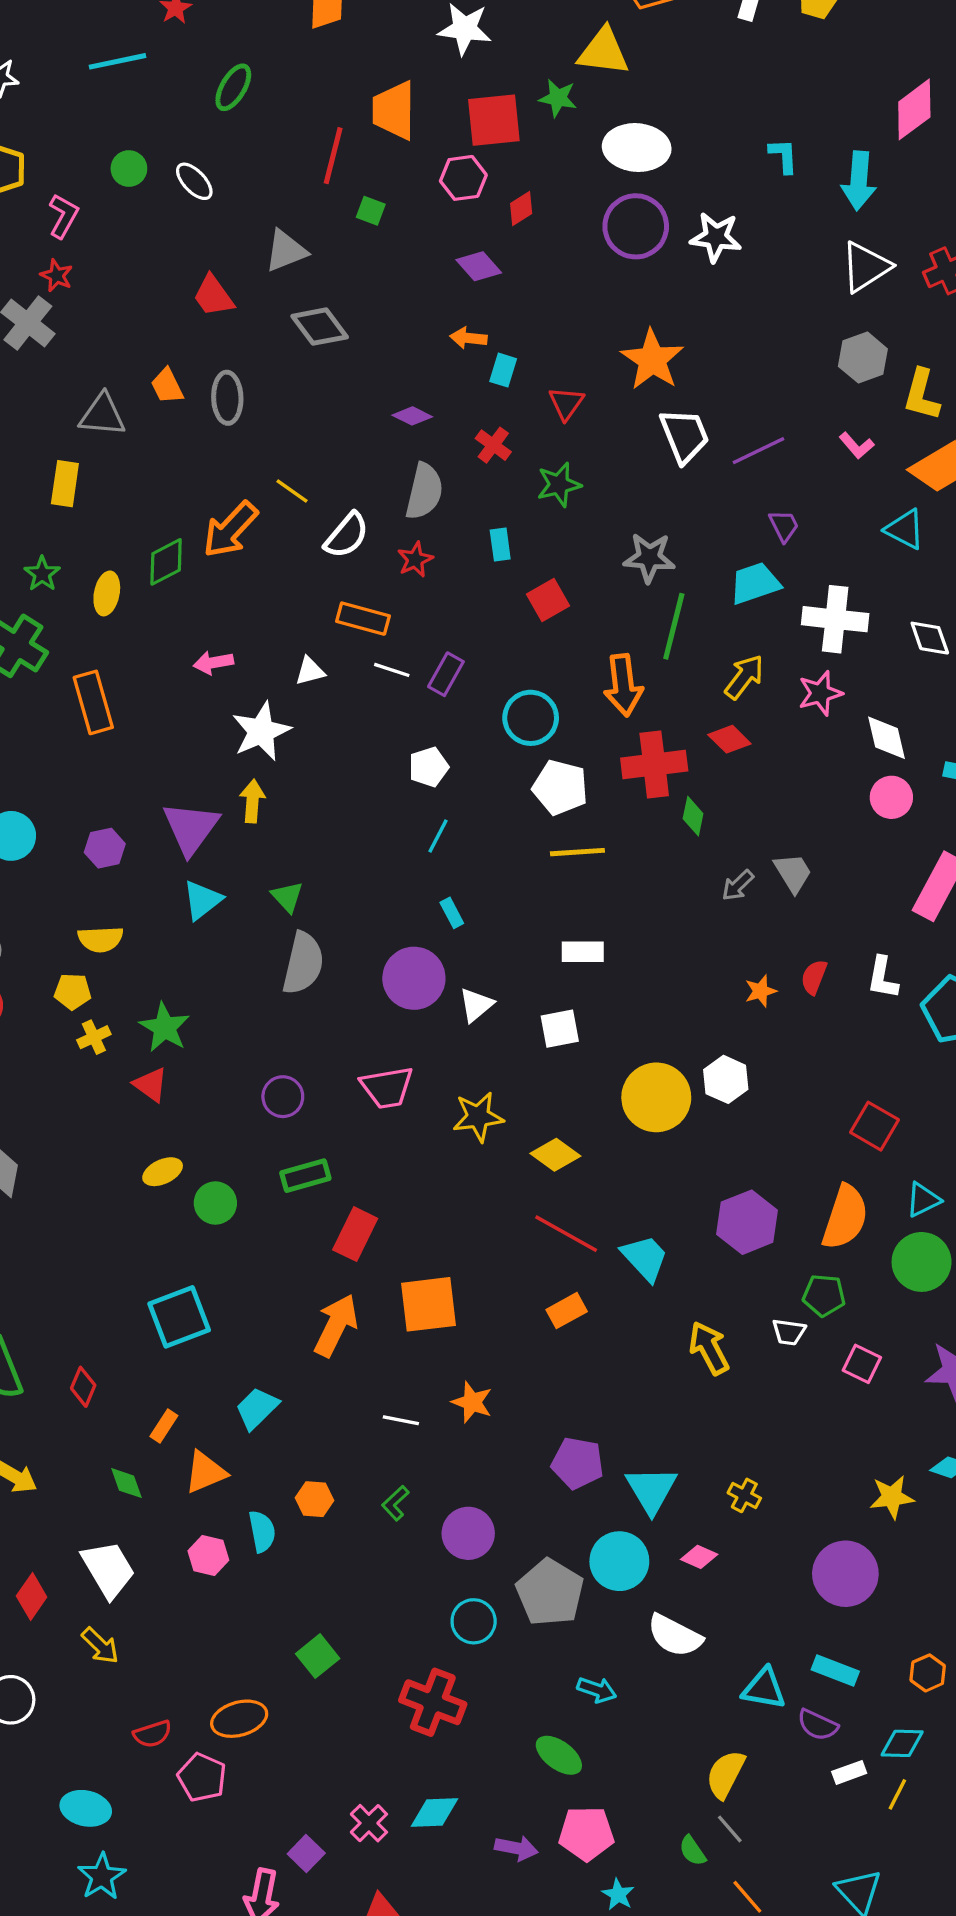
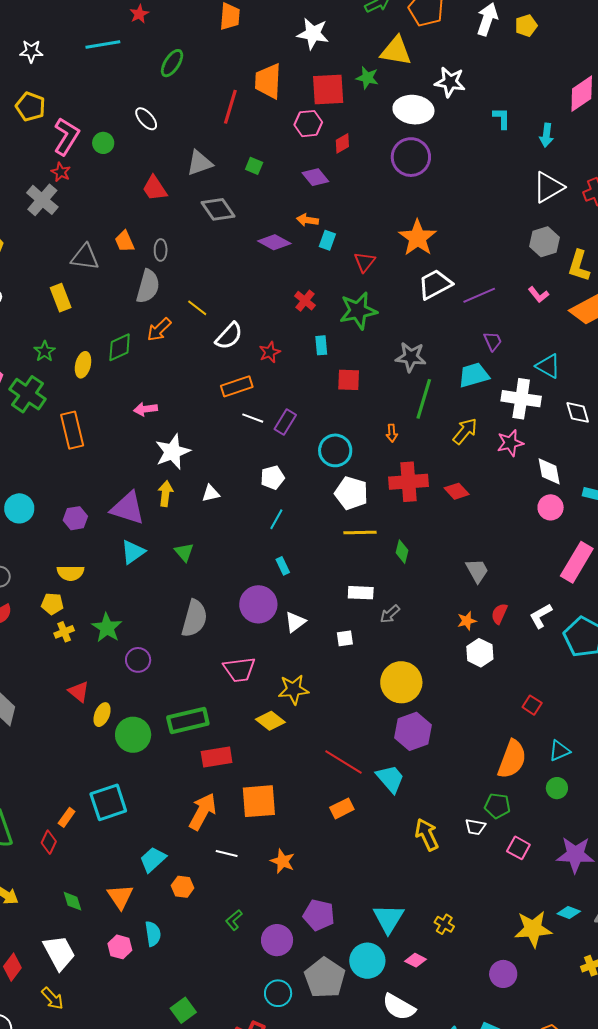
green circle: (129, 169) -> (103, 143), moved
cyan arrow: (859, 181) -> (546, 135), size x0.7
green square: (371, 211) -> (254, 166), moved
pink L-shape: (63, 216) -> (66, 136), size x1.4
white star: (716, 237) -> (450, 82), moved
gray ellipse: (227, 398) -> (161, 250), size x0.7
purple diamond: (412, 416) -> (274, 242), moved, size x1.4
white trapezoid: (684, 436) -> (435, 284), turned -99
red cross: (493, 445) -> (305, 301), moved
yellow rectangle: (65, 484) -> (61, 298), turned -32
green star: (559, 485) -> (358, 311), size x1.4
gray semicircle: (424, 491) -> (148, 286), moved
cyan triangle: (905, 529) -> (548, 366), moved
orange arrow: (230, 530) -> (159, 329), size x0.7
red square: (548, 600) -> (349, 380), turned 30
orange rectangle: (363, 619) -> (237, 386), turned -36
white triangle: (310, 671) -> (211, 493), moved
orange arrow: (623, 685) -> (392, 433), size x0.5
red diamond: (729, 739) -> (457, 491), moved
green diamond: (693, 816) -> (402, 552), moved
purple triangle: (191, 828) -> (128, 508), turned -51
gray trapezoid: (793, 873) -> (477, 571), moved
gray arrow: (738, 885) -> (390, 614), moved
gray semicircle: (303, 963) -> (194, 618), moved
white L-shape: (883, 978) -> (541, 616), turned 48
white square: (560, 1029) -> (345, 638), size x0.7
white hexagon: (726, 1079) -> (480, 653), moved
red triangle: (151, 1085) -> (79, 692), moved
purple circle: (283, 1097) -> (138, 660), moved
red square: (874, 1126) -> (532, 705), size x0.7
yellow diamond: (555, 1155) -> (270, 721), moved
yellow ellipse: (163, 1172) -> (102, 715), turned -45
green rectangle: (305, 1176) -> (188, 721), size x1.4
green circle: (215, 1203) -> (133, 735), size x1.4
purple hexagon: (747, 1222) -> (413, 731), moved
red rectangle: (355, 1234) -> (217, 757), turned 52
green circle: (922, 1262) -> (557, 788), size x0.6
white line: (401, 1420) -> (227, 853), moved
orange rectangle: (164, 1426) -> (67, 817), moved
purple pentagon: (577, 1463) -> (319, 915), moved
orange triangle: (205, 1472) -> (120, 897), turned -44
yellow star: (892, 1497) -> (533, 929), size x1.4
orange hexagon: (315, 1499) -> (183, 887), moved
purple circle: (845, 1574) -> (503, 974), size x0.7

